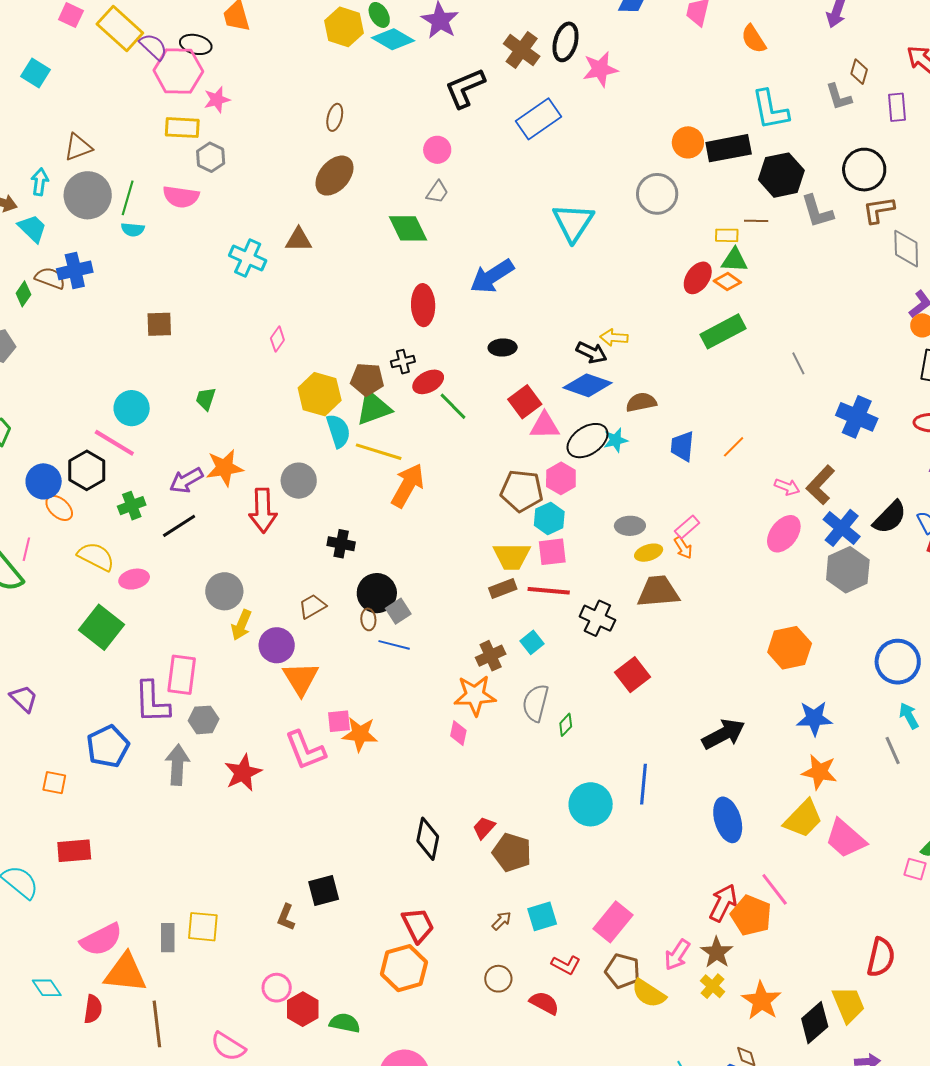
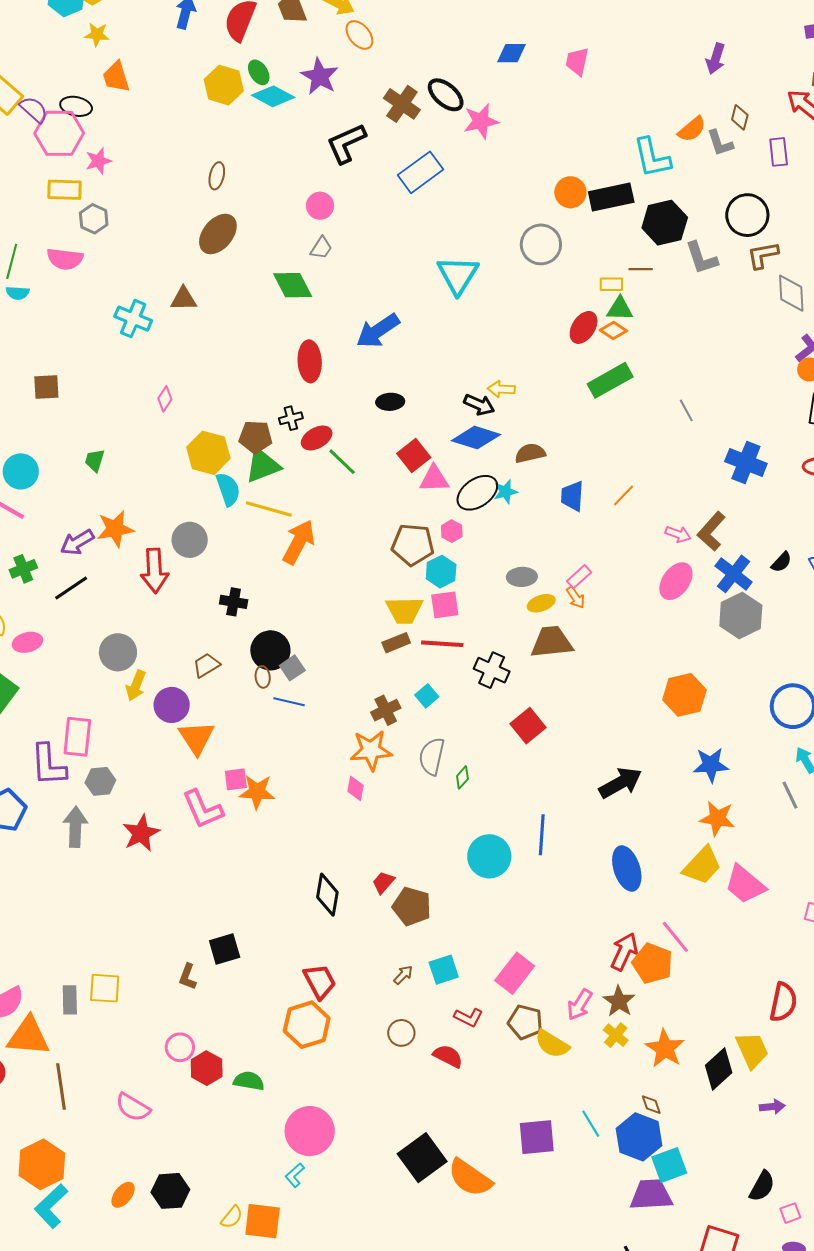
orange semicircle: (754, 39) -> (692, 129), moved, turned -96
black ellipse: (566, 42) -> (446, 95), turned -63
pink hexagon: (561, 478) -> (452, 531), size x0.7
black semicircle: (890, 517) -> (781, 562), size x0.6

